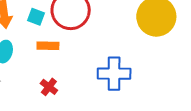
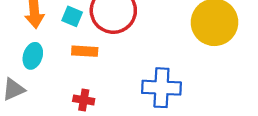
red cross: (49, 87) -> (84, 100), turned -30

